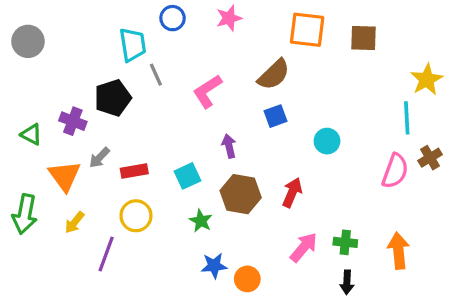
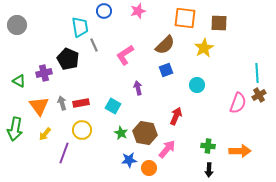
yellow star: (427, 80) -> (204, 48), moved
black pentagon: (113, 98) -> (68, 59), turned -30
cyan line: (407, 118) -> (257, 73), moved
purple cross: (73, 121) -> (44, 73), turned -35
gray arrow: (99, 158) -> (62, 103), moved, turned 120
cyan square: (187, 176) -> (113, 106), turned -35
brown hexagon: (241, 194) -> (145, 133), moved
pink arrow: (304, 247) -> (167, 149), moved
orange arrow: (398, 251) -> (240, 151), turned 95

